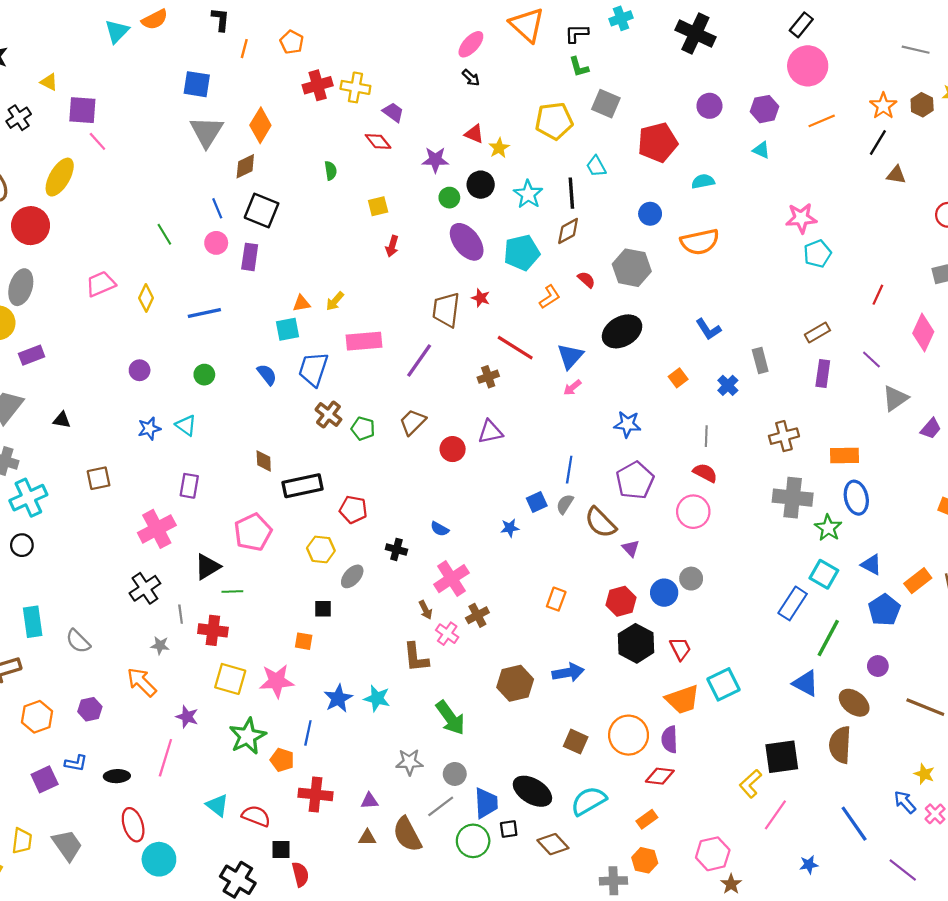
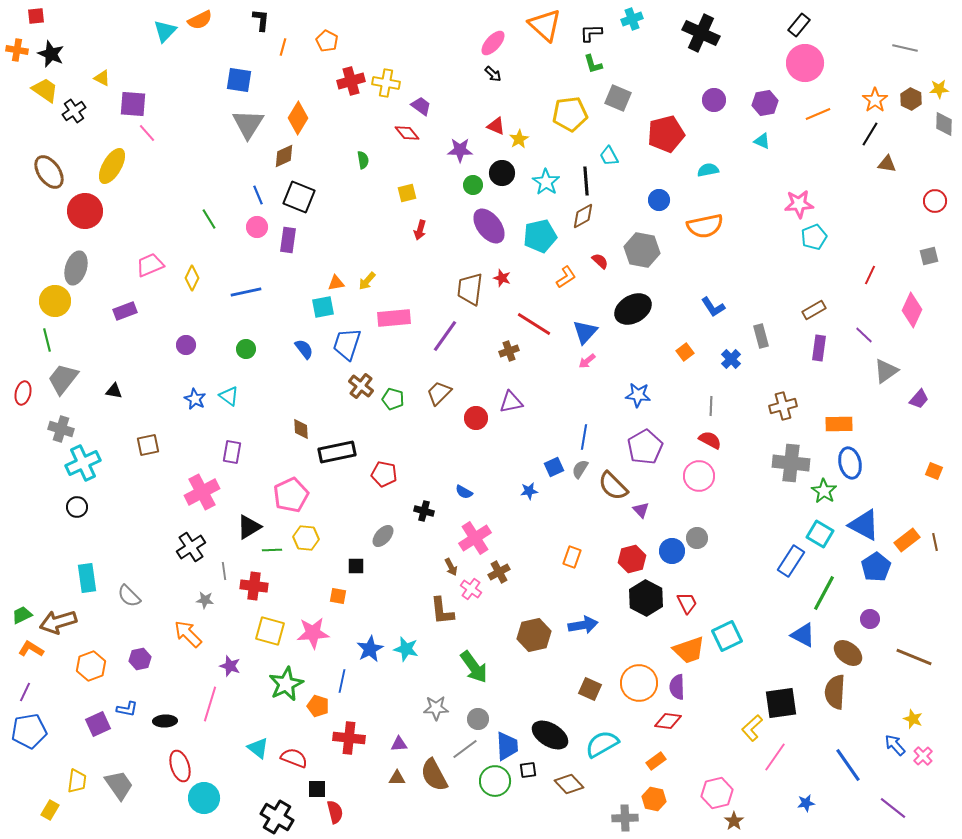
purple rectangle: (32, 355) -> (125, 311), moved
blue star: (149, 429) -> (195, 399), turned -30
yellow hexagon: (321, 549) -> (306, 538), moved
blue triangle: (871, 565) -> (864, 525), size x1.6

